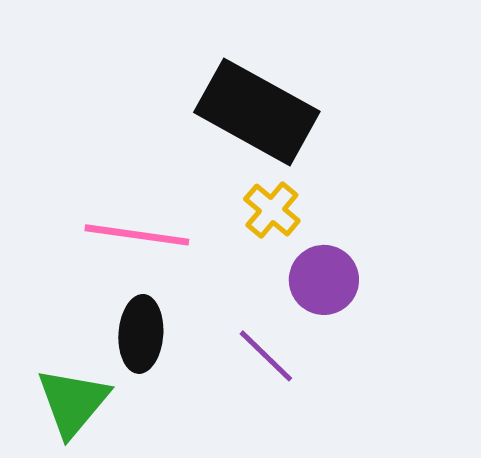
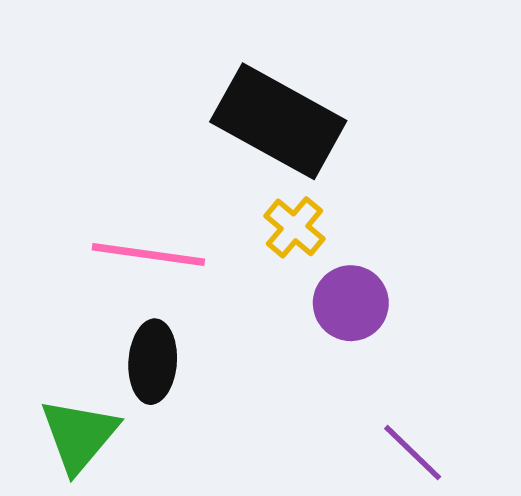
purple line: (266, 356) -> (413, 453), moved

